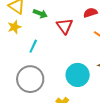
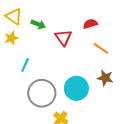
cyan line: (33, 46) -> (25, 65), moved
gray circle: (30, 79) -> (42, 93), moved

